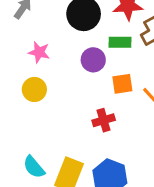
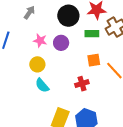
purple circle: (93, 60) -> (61, 43), moved
cyan semicircle: (34, 167) -> (42, 85), moved

